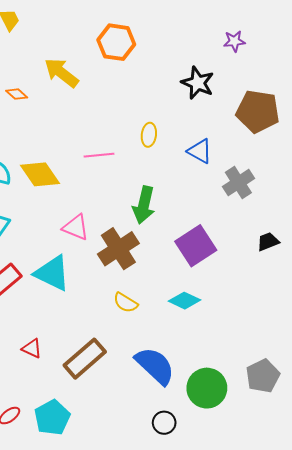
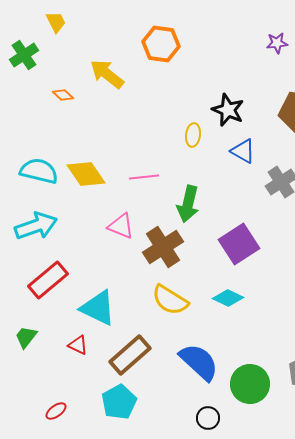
black star: (198, 83) -> (228, 110), moved
pink line: (99, 155) -> (144, 177), moved
cyan triangle: (52, 273) -> (98, 308), moved
yellow semicircle: (125, 303) -> (170, 300), size x1.5
cyan pentagon: (52, 418) -> (119, 402), moved

